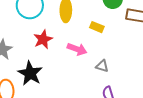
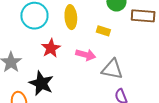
gray triangle: (102, 66) -> (112, 69), size x1.6

